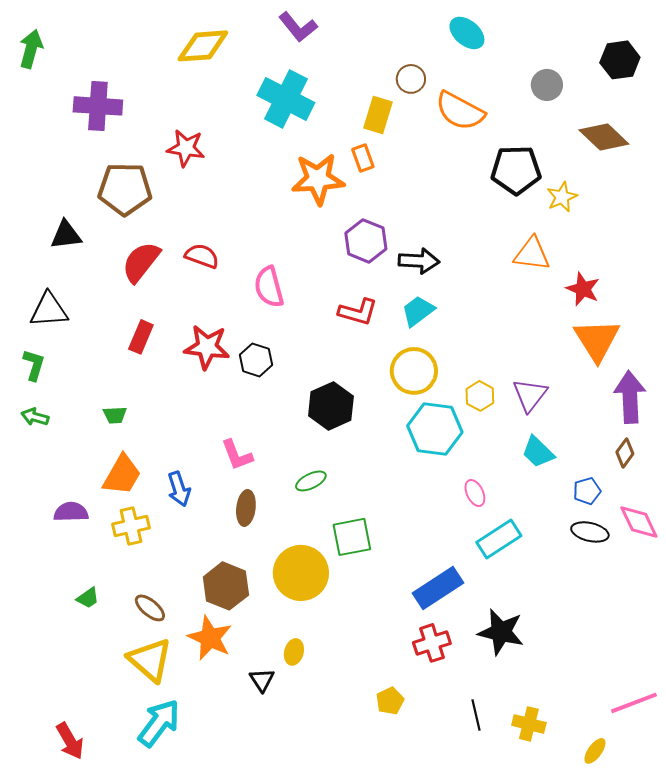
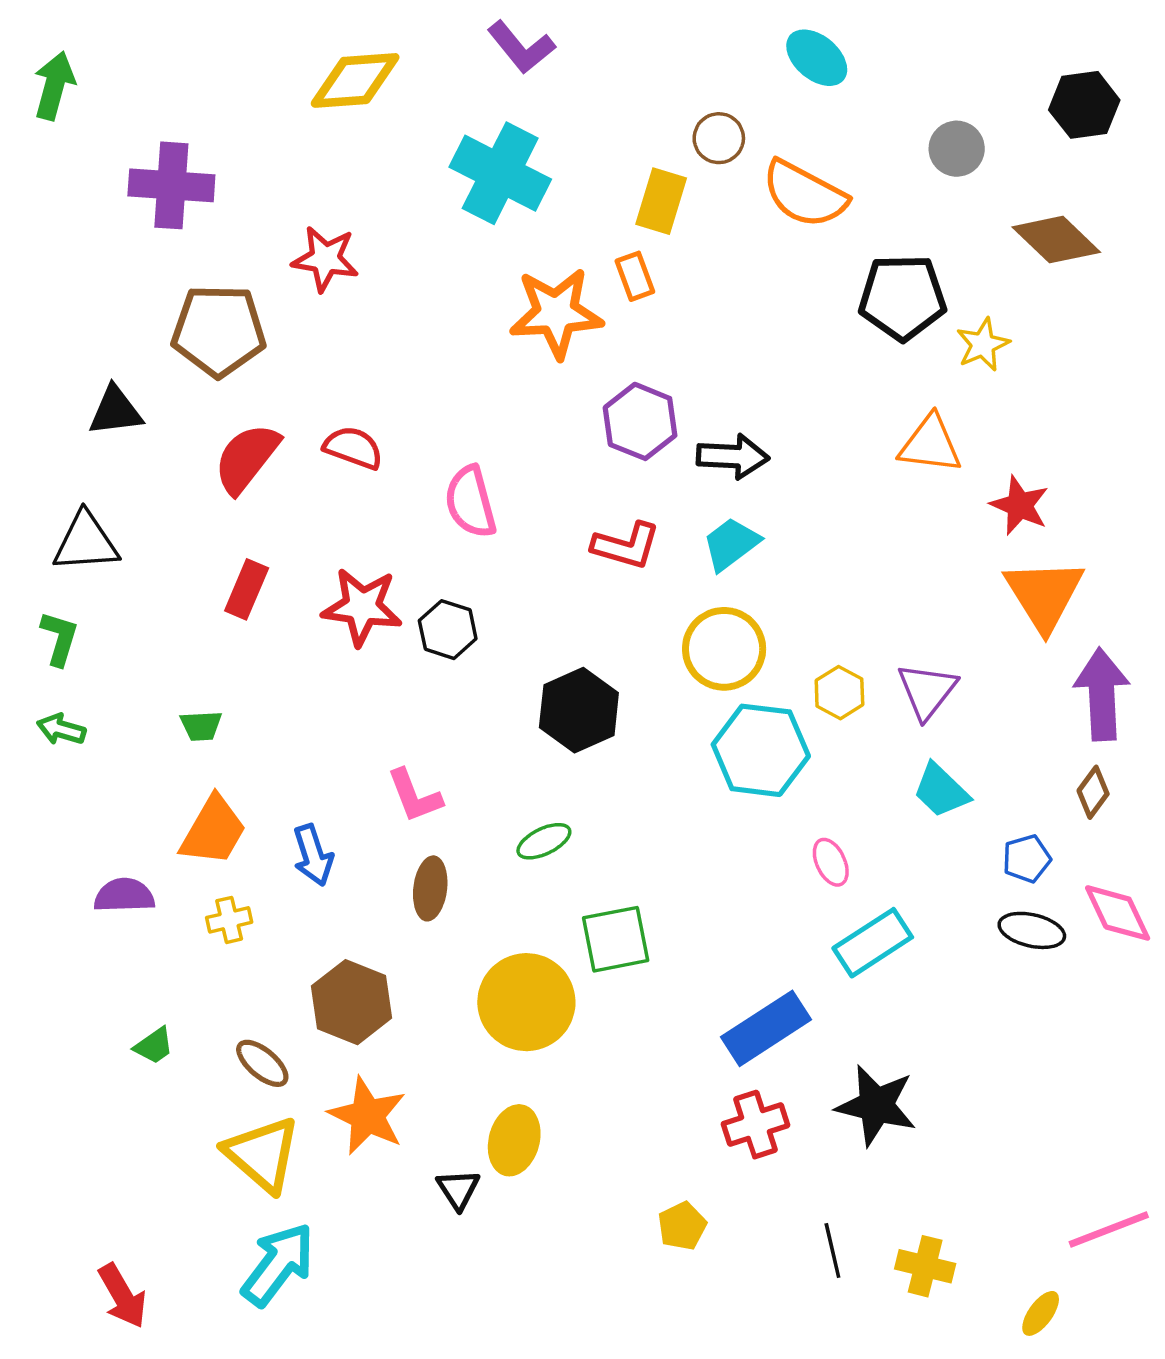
yellow cross: (131, 526) -> (229, 920), size x0.7
brown hexagon: (226, 586) -> (352, 1002), moved
yellow ellipse: (294, 652) -> (514, 1140), size x1.5

